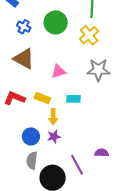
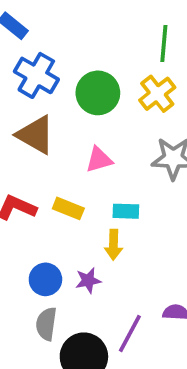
green circle: (56, 22) -> (98, 93), moved
blue cross: (24, 27) -> (36, 75), size x1.6
yellow arrow: (53, 117) -> (113, 245), moved
purple line: (77, 165) -> (130, 334), turned 55

